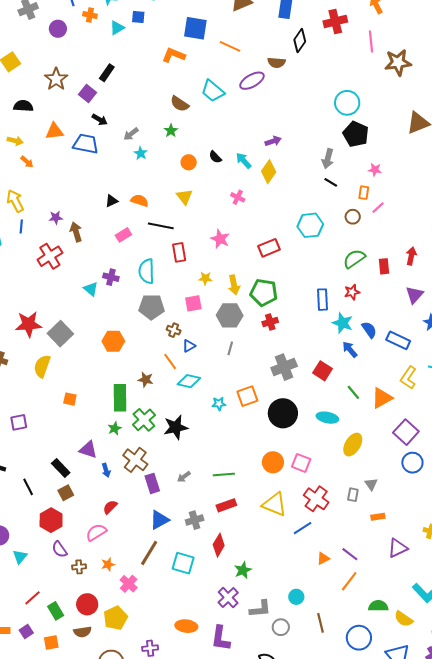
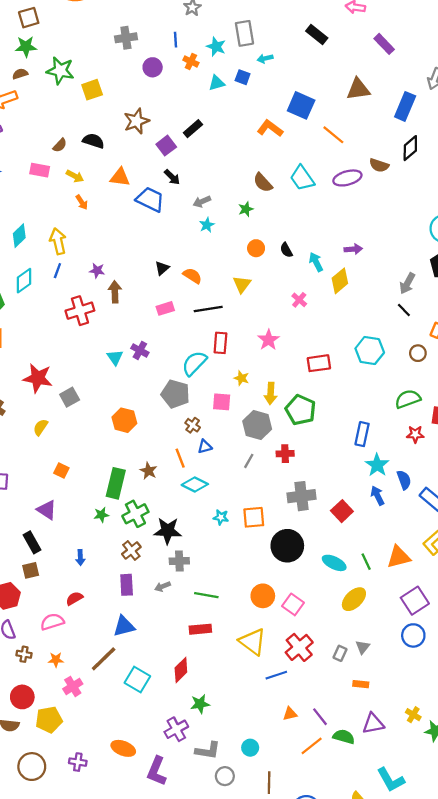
black triangle: (112, 201) -> (162, 268), turned -32
black line: (161, 226) -> (208, 309), turned -35
cyan semicircle: (147, 271) -> (194, 363), moved, turned 30
red star: (352, 292) -> (415, 434), moved
red cross: (270, 322) -> (285, 454), moved
gray square: (60, 334) -> (70, 397), size x0.7
yellow semicircle: (42, 366) -> (41, 427), size x0.7
green line: (353, 392) -> (366, 562), moved
purple triangle: (88, 450) -> (47, 510), moved
brown cross: (135, 460) -> (131, 551), moved, size x0.7
gray cross: (195, 520) -> (179, 561), moved
green semicircle: (378, 606) -> (344, 737), moved

